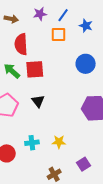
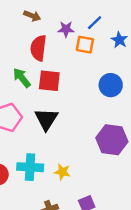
purple star: (40, 14) -> (66, 29), moved
black triangle: (38, 101) -> (46, 119), size x1.5
cyan cross: (32, 143) -> (30, 167), size x1.5

